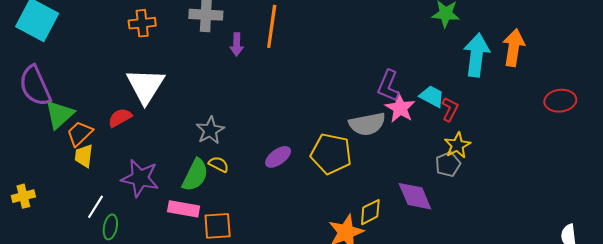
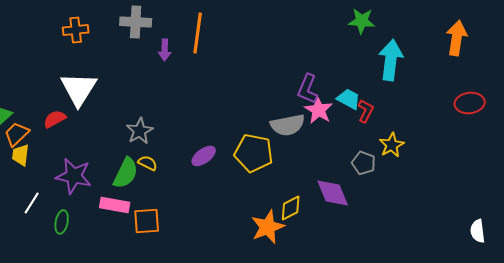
orange arrow: (514, 48) -> (457, 38), moved
yellow star: (457, 145) -> (392, 145), moved
gray pentagon: (448, 164) -> (364, 163), turned -30
green ellipse: (110, 227) -> (62, 222), moved

